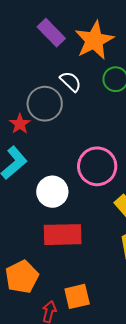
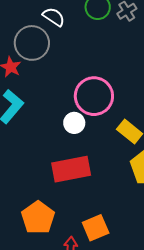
white circle: (52, 192) -> (74, 123), moved, size x0.7

